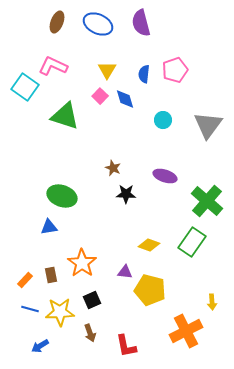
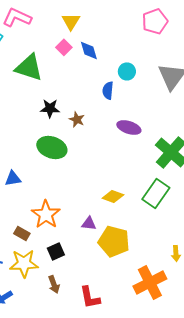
pink pentagon: (175, 70) -> (155, 21), moved
blue semicircle: (144, 74) -> (108, 90), moved
black star: (126, 194) -> (50, 108), moved
green ellipse: (62, 196) -> (52, 147), moved
brown rectangle: (51, 275) -> (22, 233), moved, turned -49

